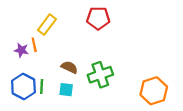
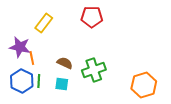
orange line: (34, 45) -> (32, 58), moved
purple star: (21, 50) -> (20, 47), size x1.5

